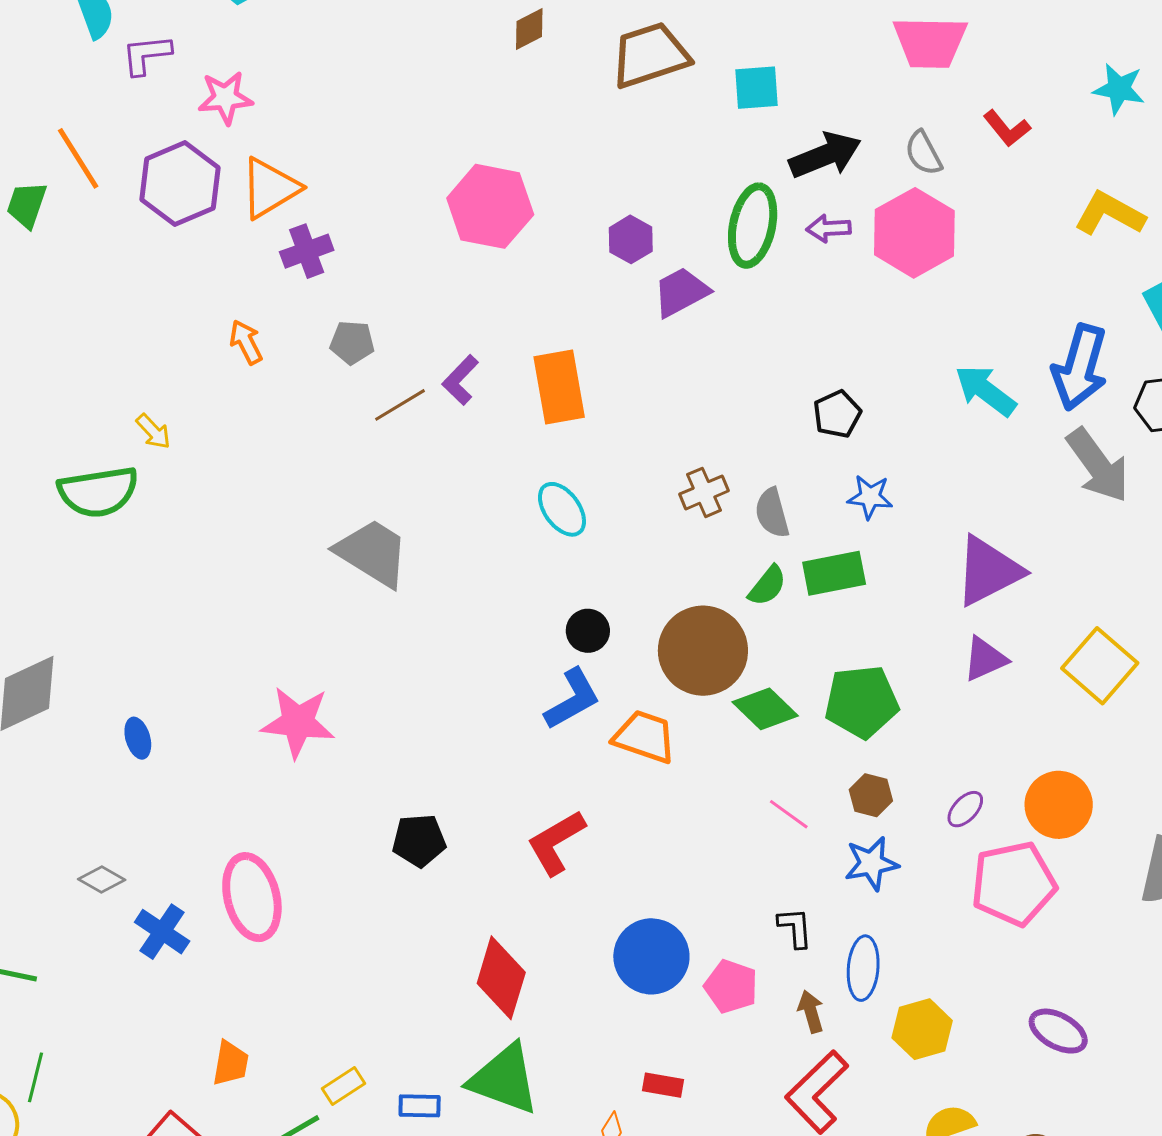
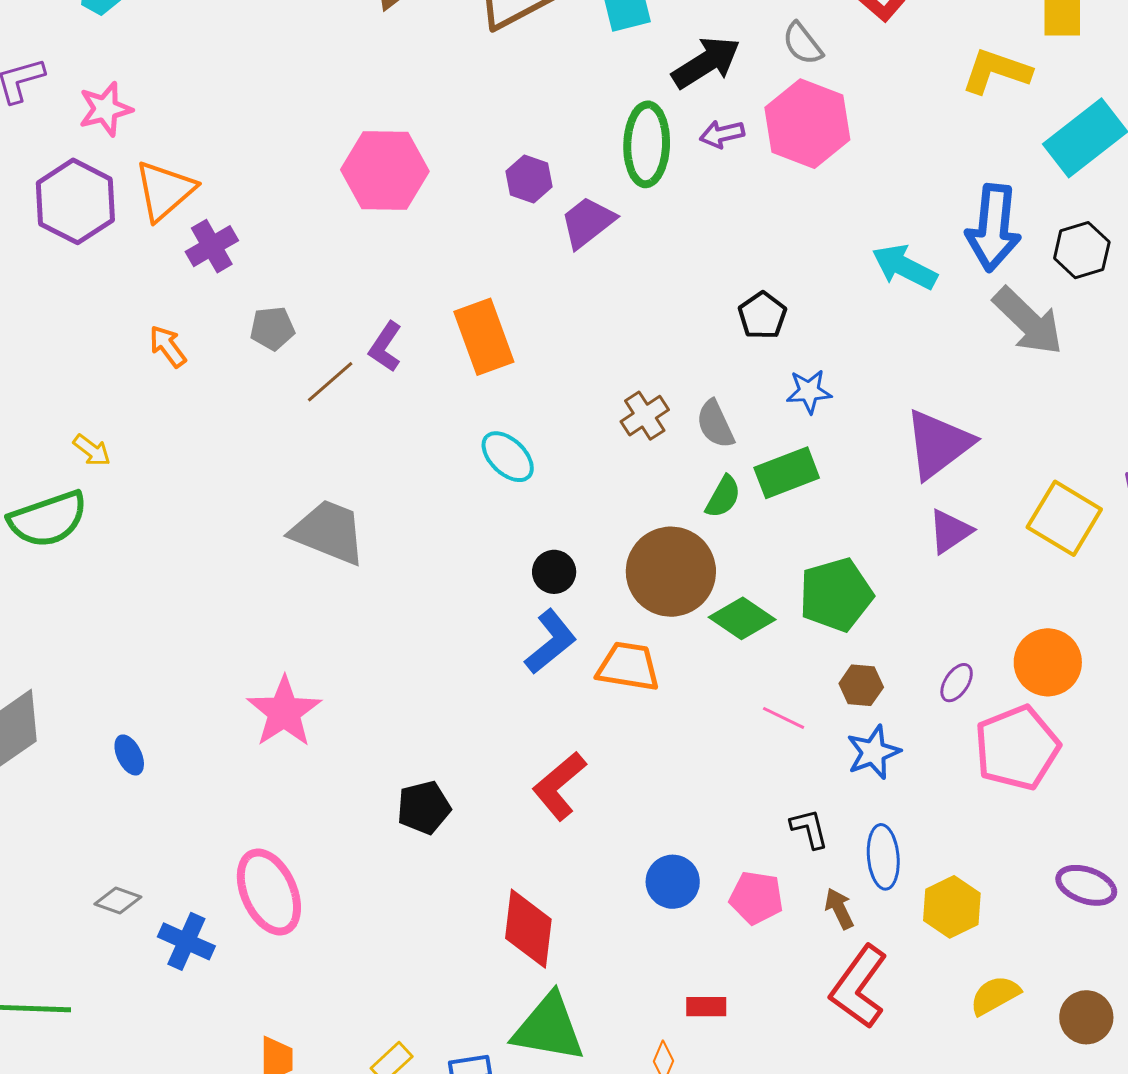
pink star: (298, 722) -> (284, 712), turned -30
blue circle: (651, 956) -> (673, 882), size x0.7

